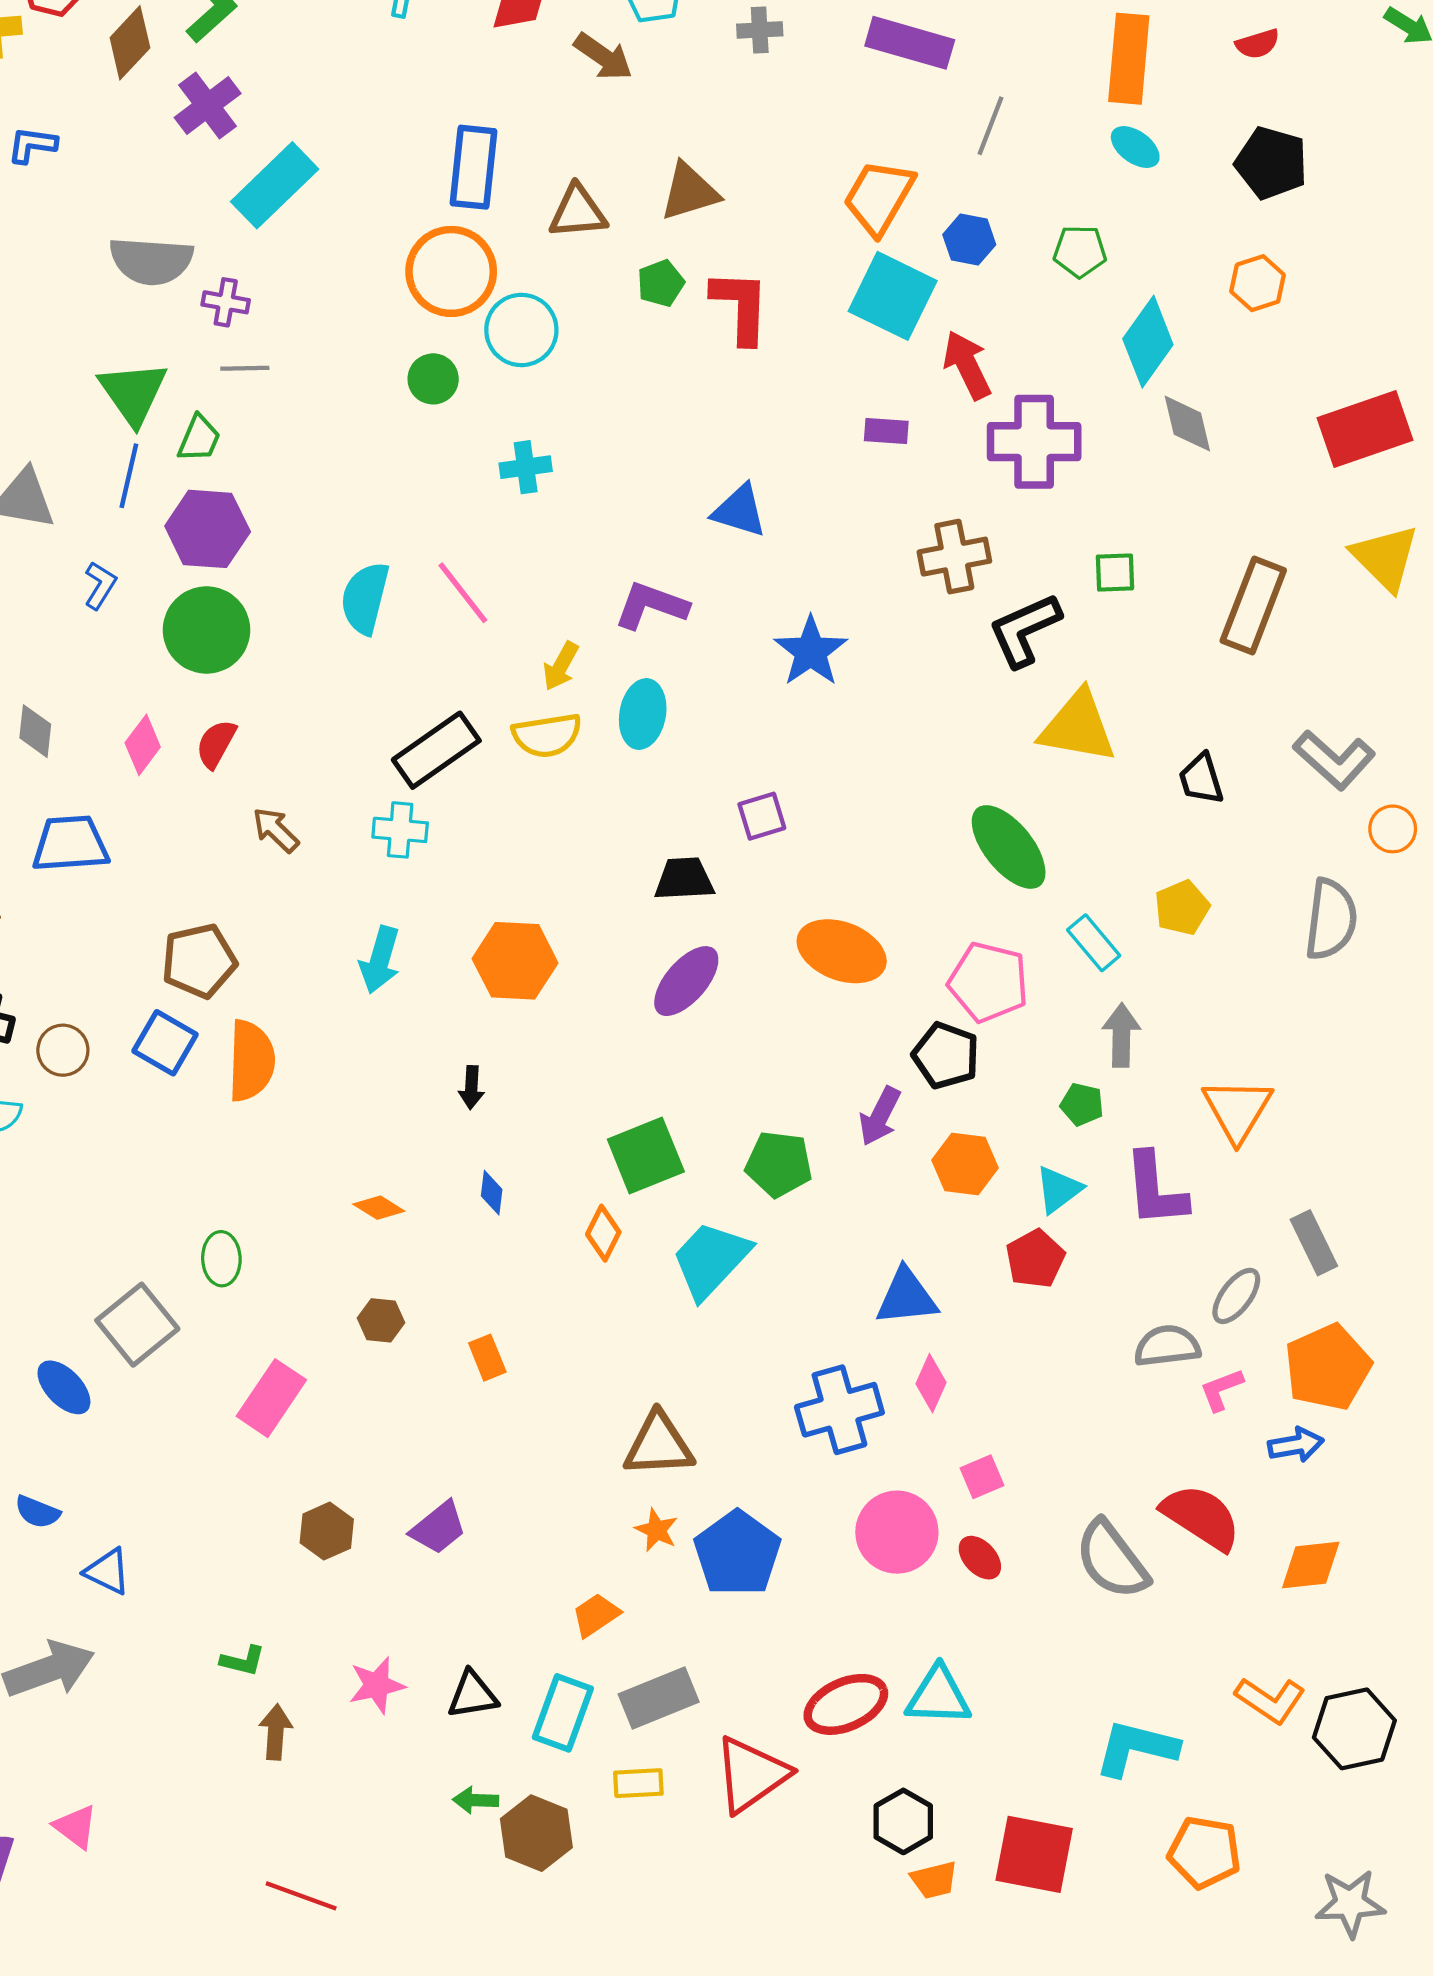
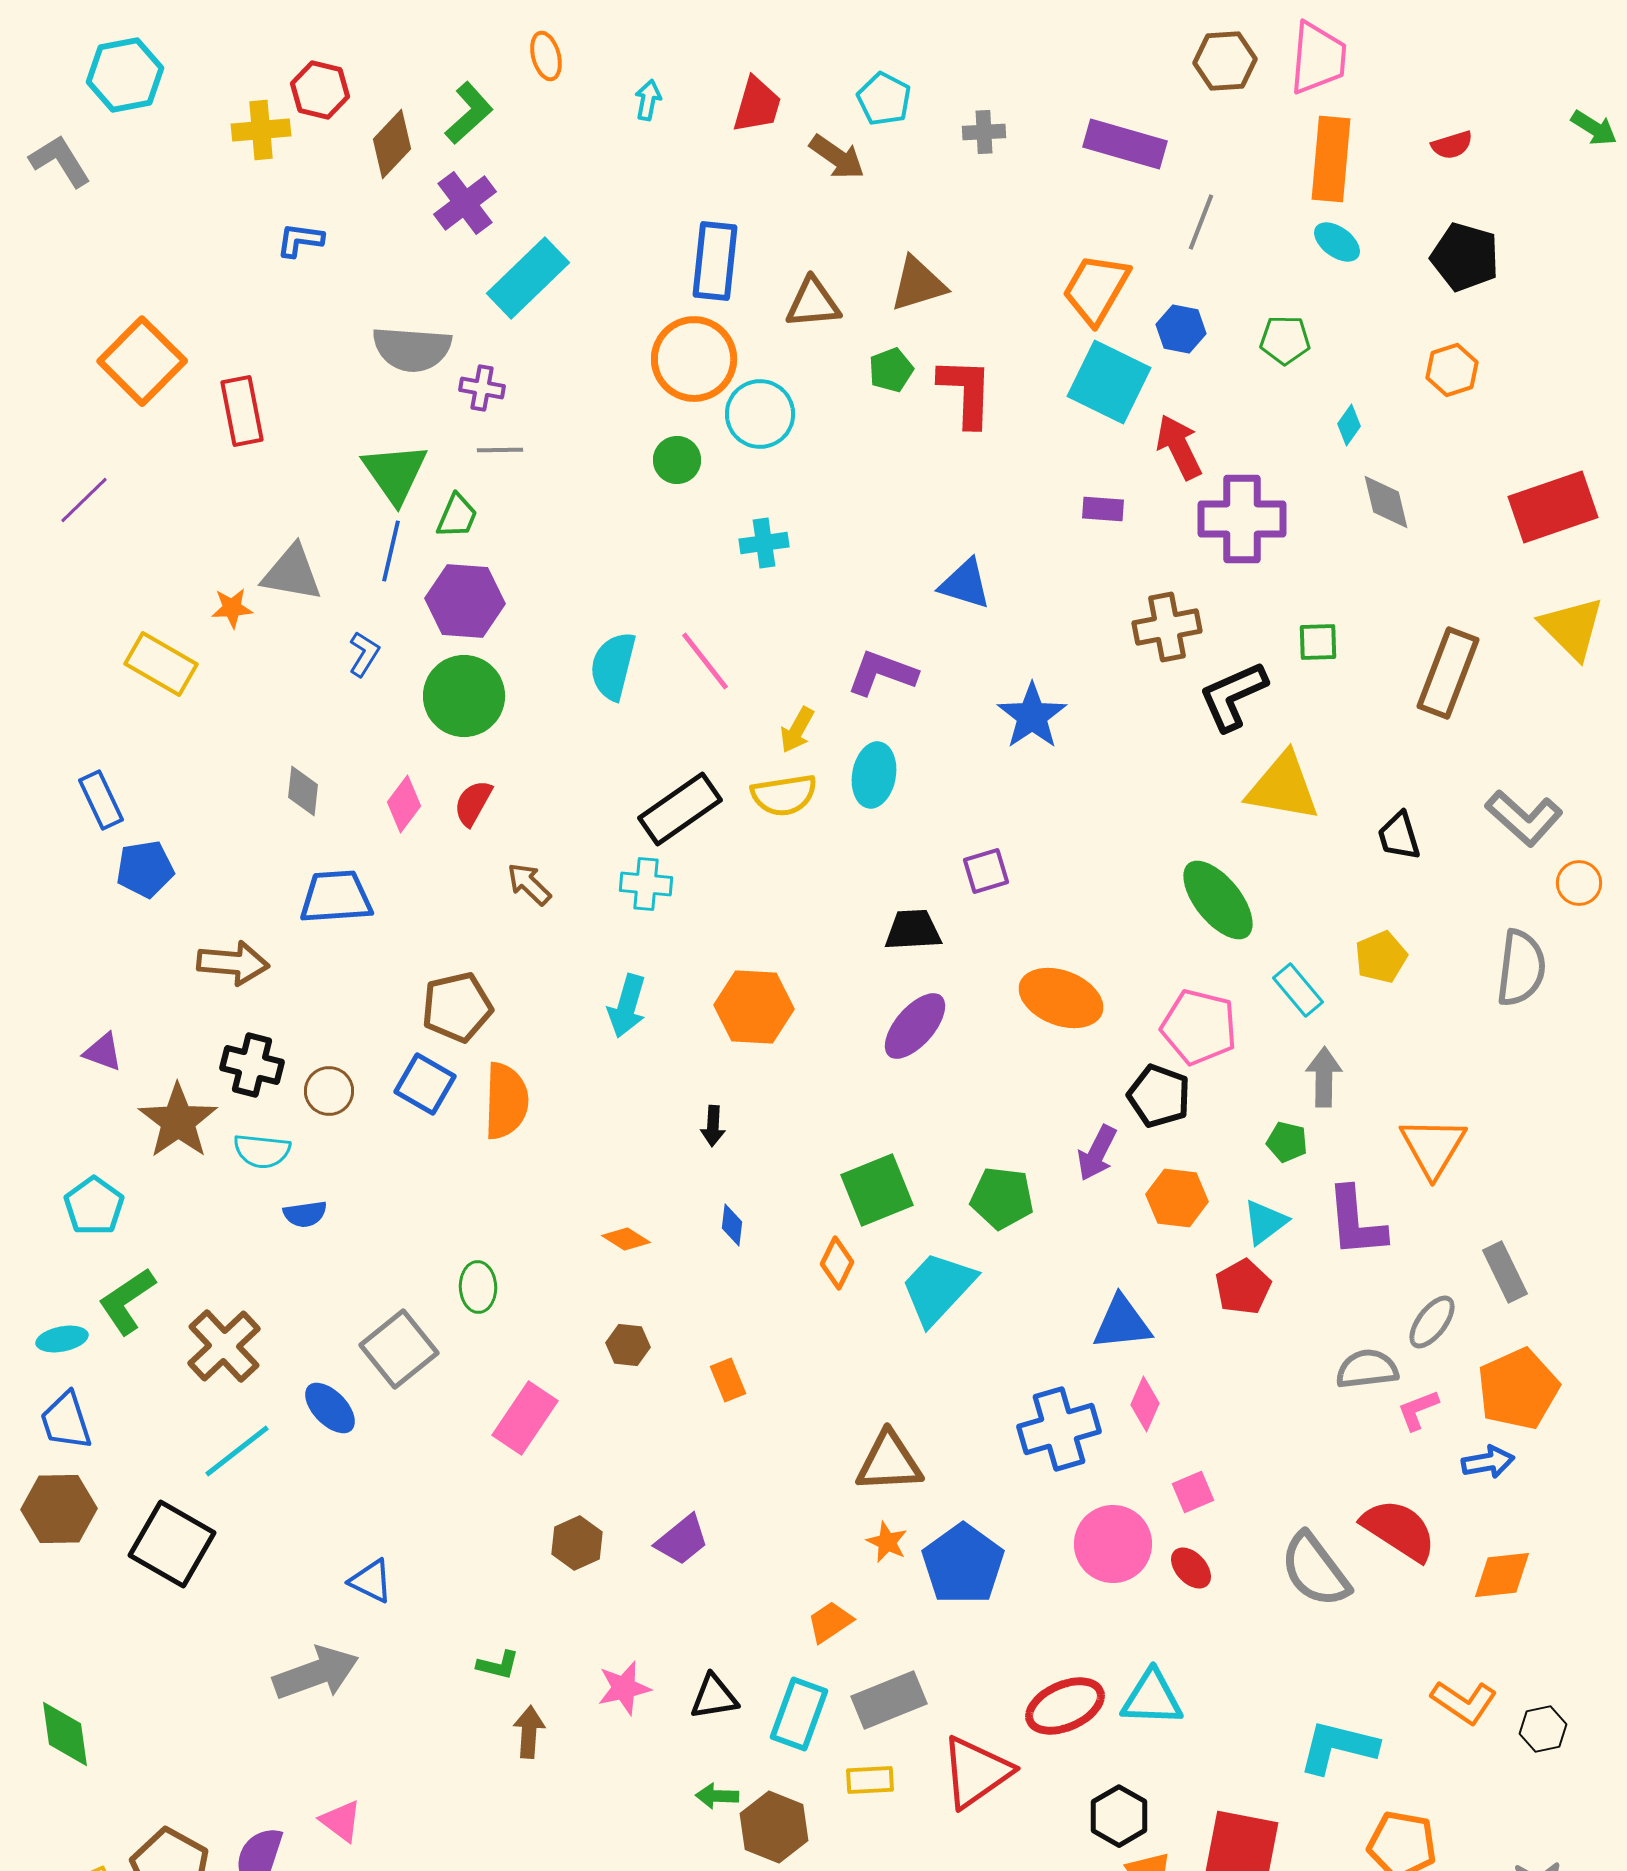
cyan diamond: (1148, 342) -> (1349, 425), size x0.5
blue semicircle: (37, 1512) -> (305, 1214), moved, turned -30
black hexagon: (1354, 1729) -> (1543, 1729), size x0.6

